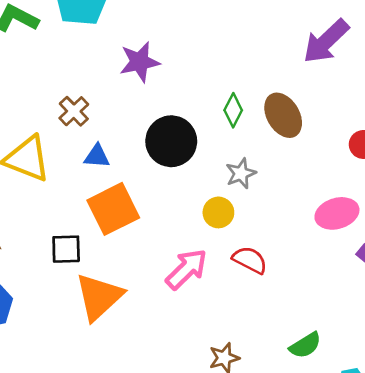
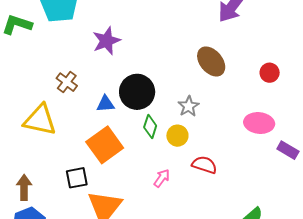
green diamond: (233, 110) -> (150, 126), moved
blue triangle: (97, 156) -> (105, 104), moved
pink ellipse: (337, 213) -> (259, 123), turned 32
pink arrow: (186, 269) -> (162, 178), size x0.6

